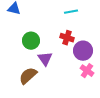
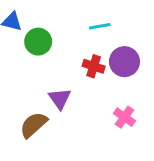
green circle: (31, 41) -> (38, 42), moved
purple circle: (83, 51) -> (124, 62), moved

